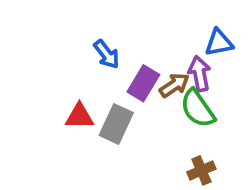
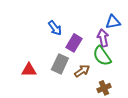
brown arrow: (174, 85) -> (82, 71), moved
red triangle: (79, 116) -> (29, 70), moved

